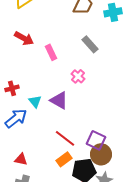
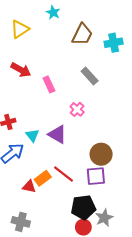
purple square: (96, 140) -> (96, 176), turned -30
brown circle: (101, 154) -> (101, 154), moved
red triangle: (21, 159) -> (29, 187), moved
orange rectangle: (64, 159) -> (43, 178), moved

